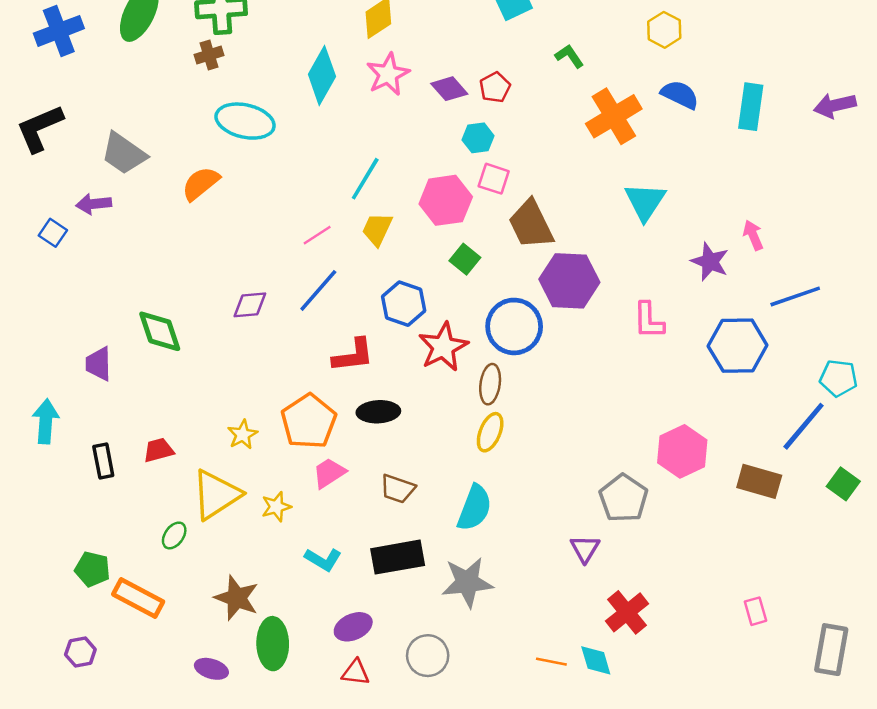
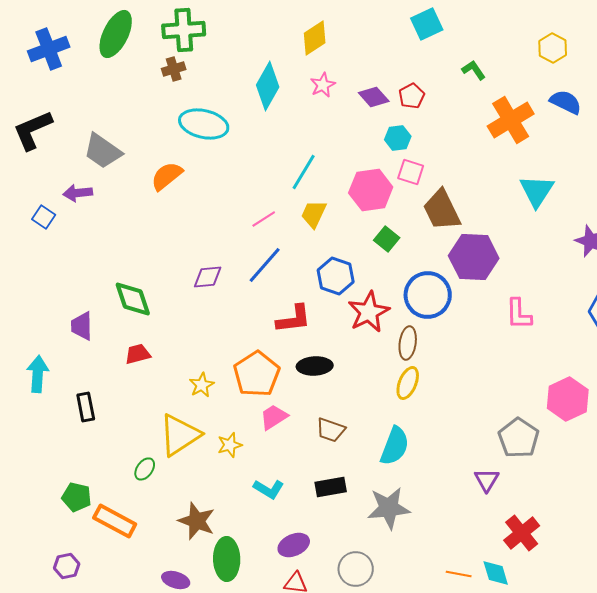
pink star: (388, 74) -> (323, 85), size x0.7
pink L-shape: (649, 320) -> (519, 314), moved
red trapezoid: (159, 450) -> (138, 354), moved
black rectangle: (398, 557) -> (331, 487), size x0.7

